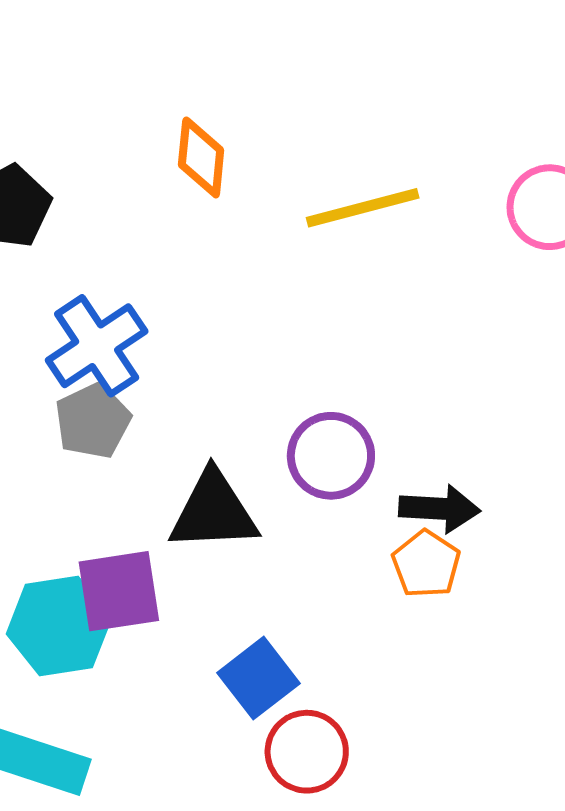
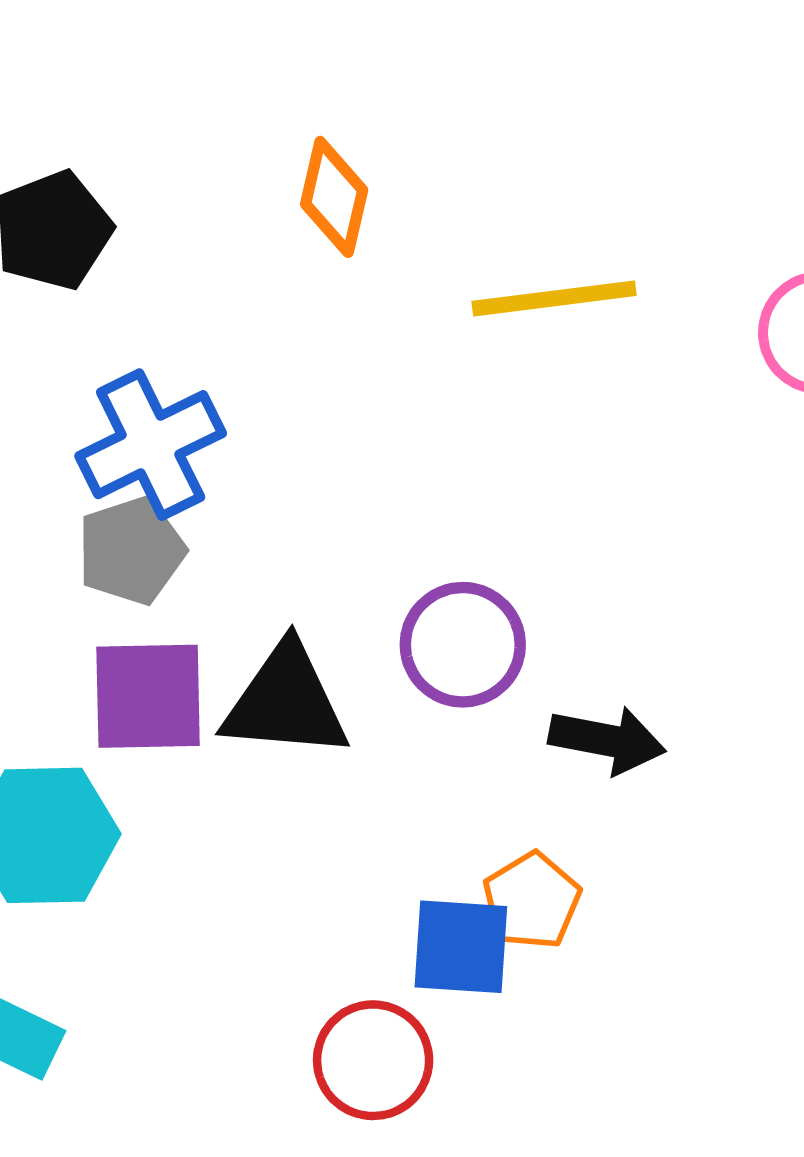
orange pentagon: (426, 564) -> (532, 901), moved
purple square: (119, 591) -> (148, 696), moved
blue square: (259, 678) -> (461, 947), moved, turned 34

